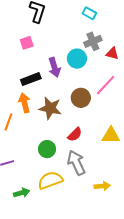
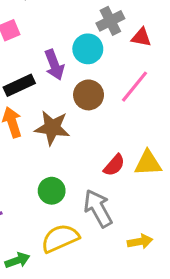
brown circle: (81, 98) -> (89, 95), moved
red semicircle: (75, 135) -> (114, 165), moved

